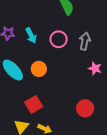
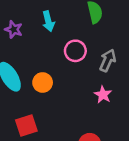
cyan arrow: (31, 35) -> (48, 21), moved
pink star: (95, 68) -> (103, 95), moved

